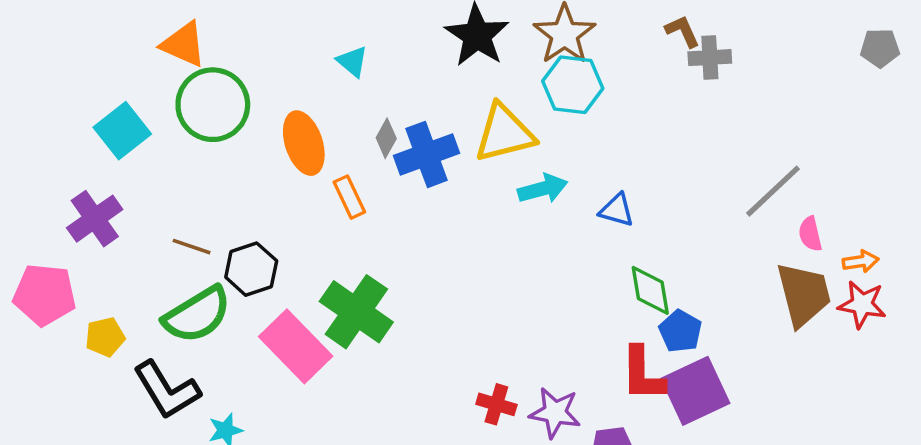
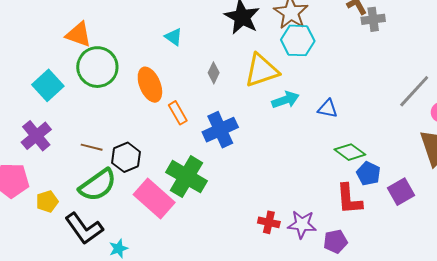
gray diamond: (386, 138) -> (214, 73), moved
blue cross: (426, 154) -> (220, 130), moved
green diamond: (650, 290) -> (350, 152), turned -40
purple square: (695, 391) -> (401, 192), moved, size x0.7

